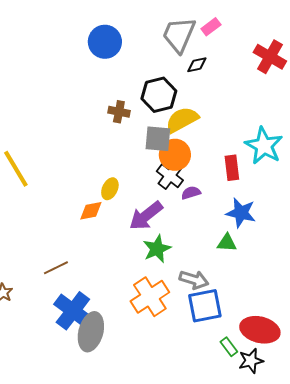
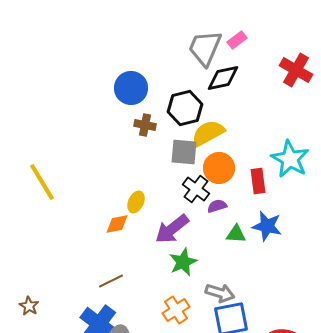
blue circle: (105, 42) -> (131, 88), moved
black diamond: (197, 65) -> (223, 78), size x1.6
orange circle: (175, 155) -> (219, 168), moved
green triangle: (227, 243) -> (236, 234), moved
brown line: (56, 268) -> (111, 281), moved
orange cross: (150, 297) -> (176, 310), size x0.7

